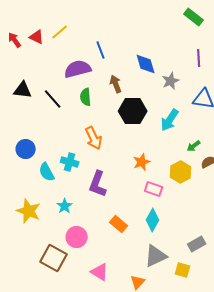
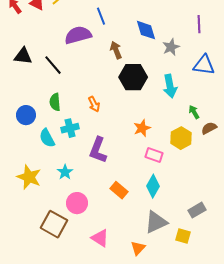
green semicircle: (86, 97) -> (55, 102), moved
cyan arrow: (170, 120) -> (170, 86), turned -45
orange arrow: (94, 138) -> (94, 104), size x0.7
green arrow: (194, 146) -> (194, 112), turned 96
cyan cross: (70, 162) -> (70, 128), turned -30

